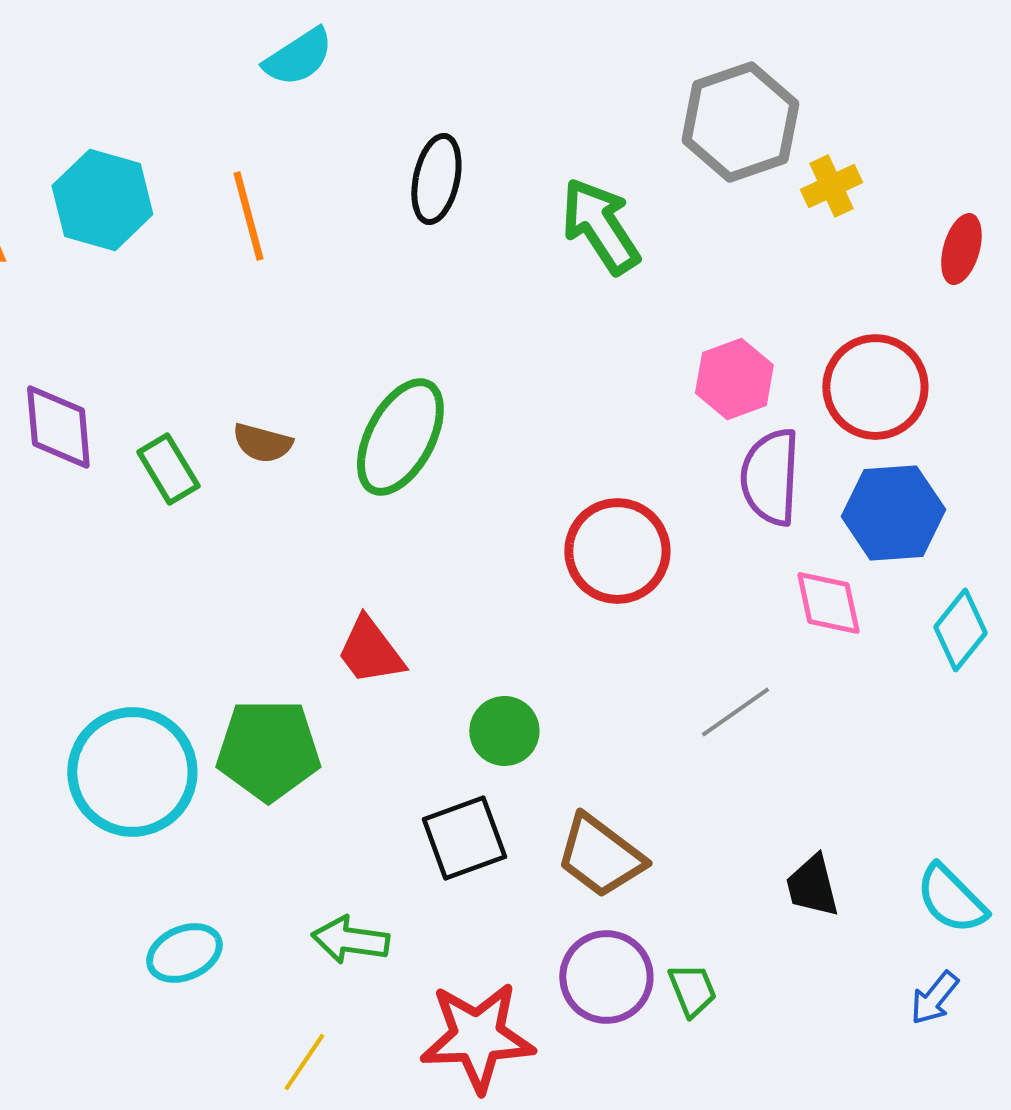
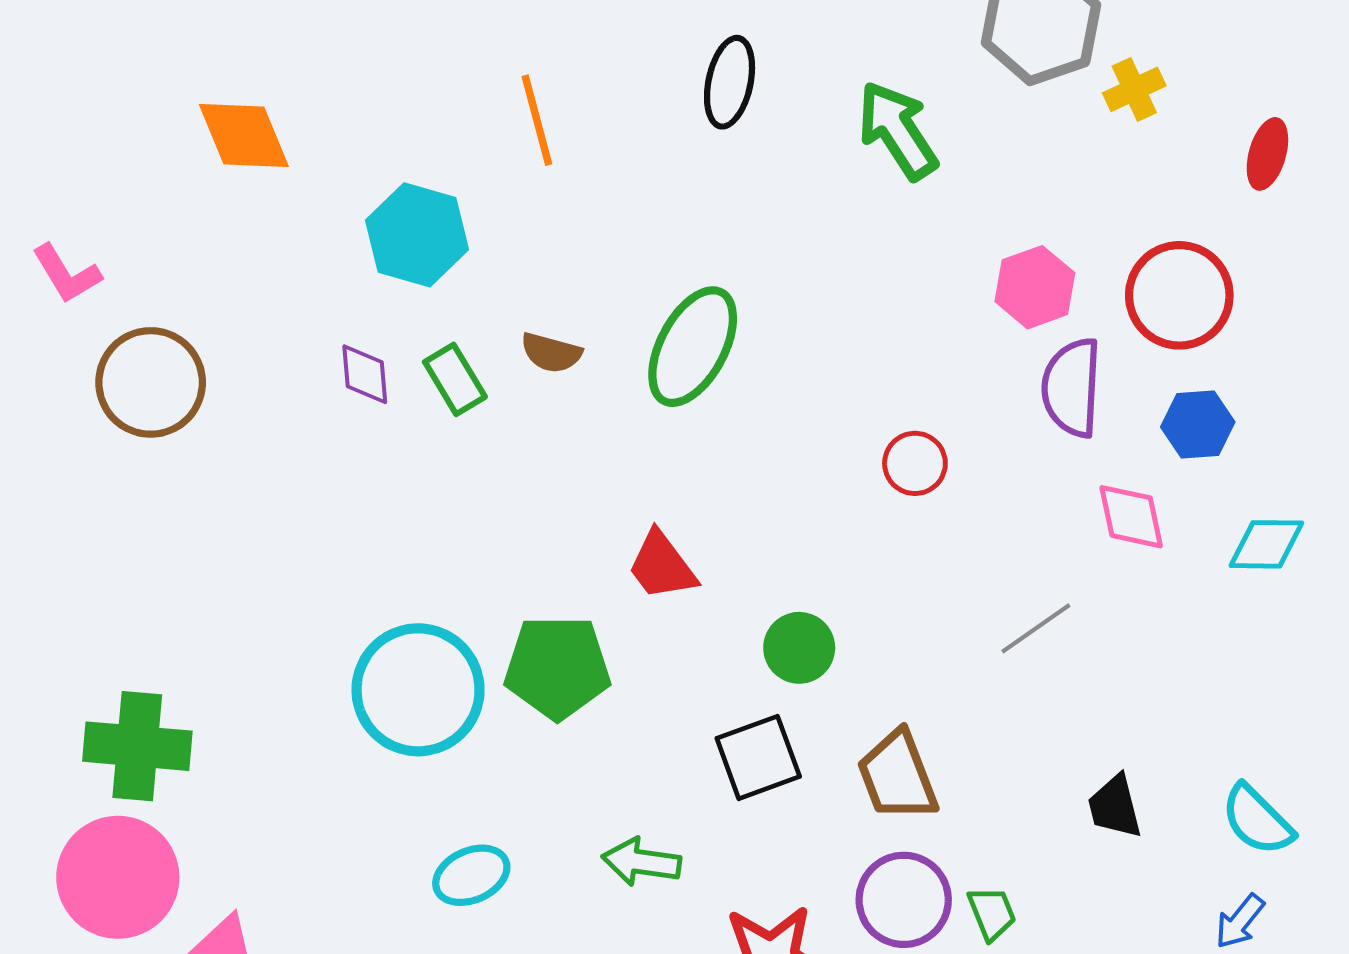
cyan hexagon: (102, 200) -> (417, 235), moved
purple diamond: (58, 427) -> (365, 374), moved, size x0.7
blue hexagon: (893, 513) -> (1198, 424), size x0.7
red circle: (617, 551) -> (915, 463), size x0.6
cyan diamond: (960, 630) -> (1266, 544), turned 52
brown trapezoid: (600, 856) -> (898, 776), turned 32

